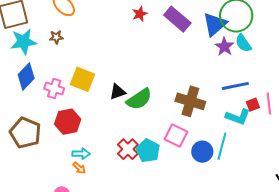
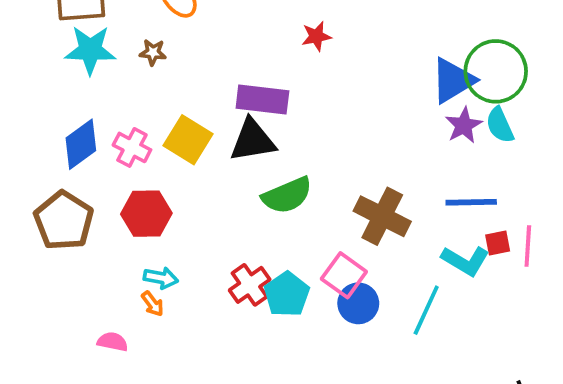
purple rectangle: (177, 19) -> (262, 100), moved, turned -44
blue diamond: (26, 77) -> (81, 144), moved
black triangle: (118, 92) -> (253, 140), moved, size x1.5
blue circle: (202, 152) -> (358, 303), moved

